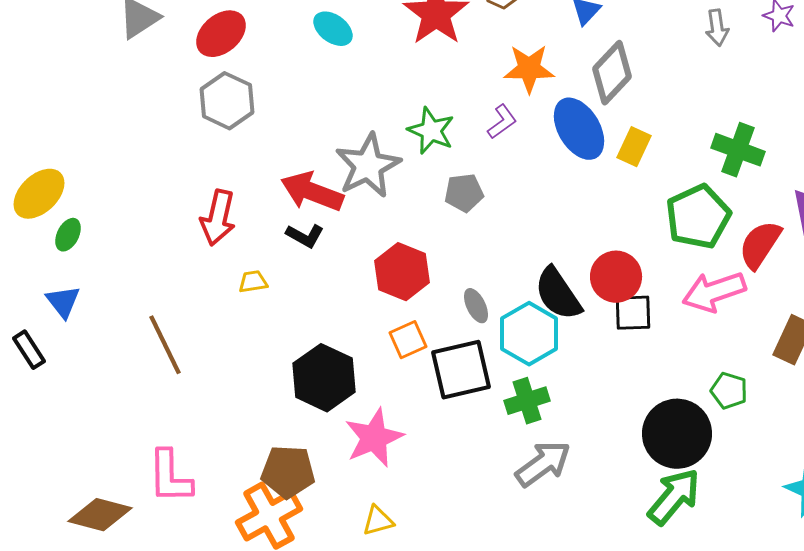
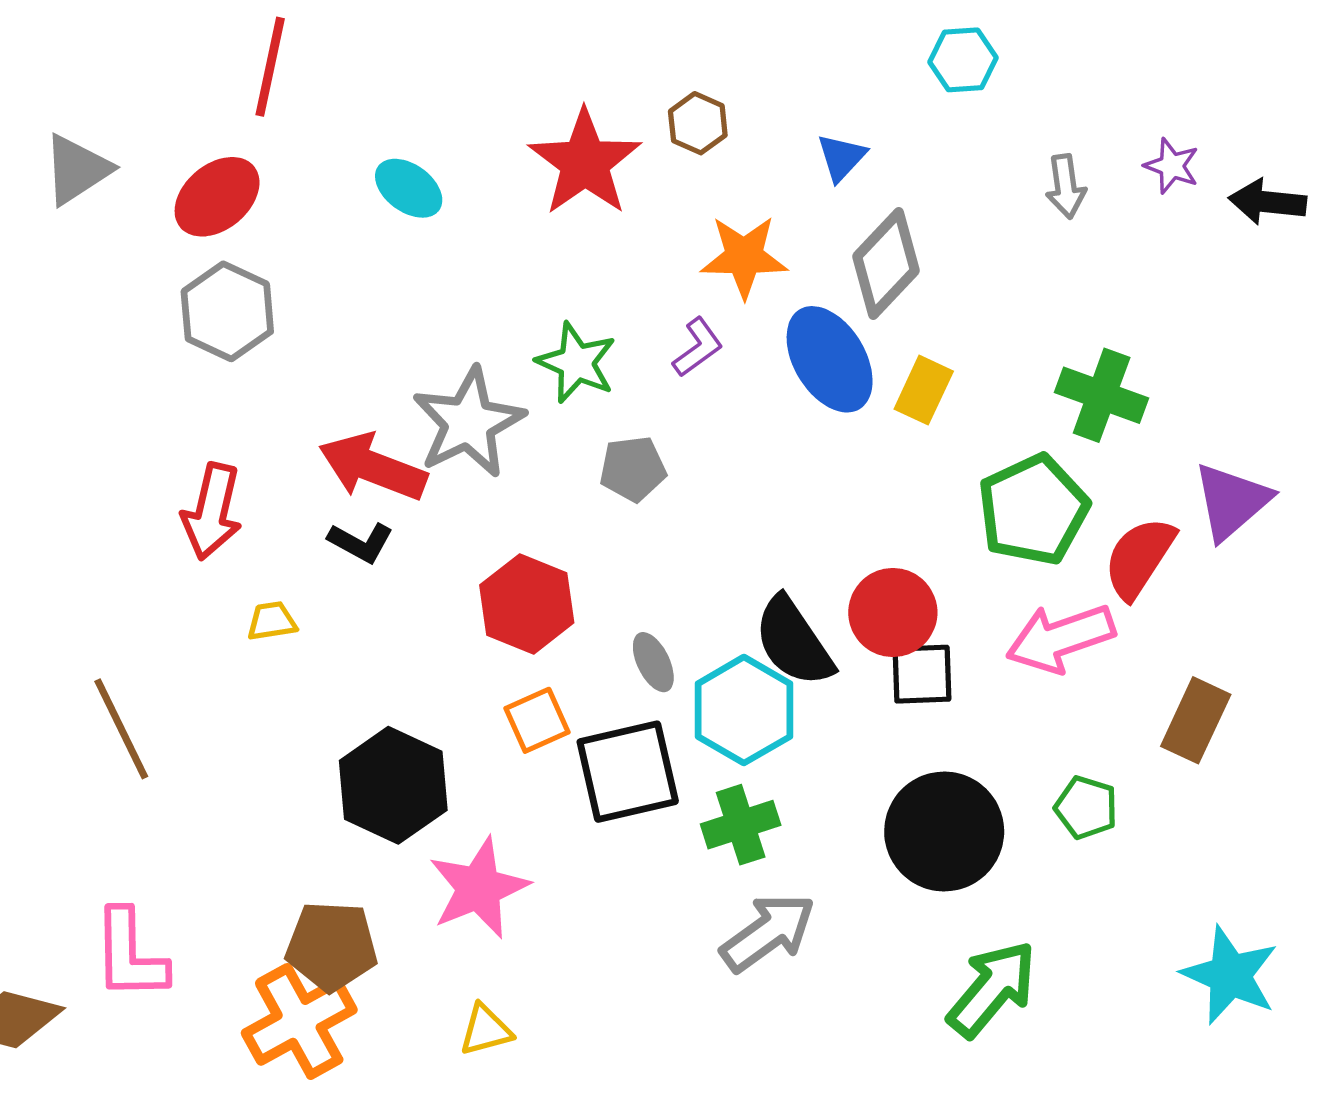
black circle: (677, 434) -> (944, 832), moved

